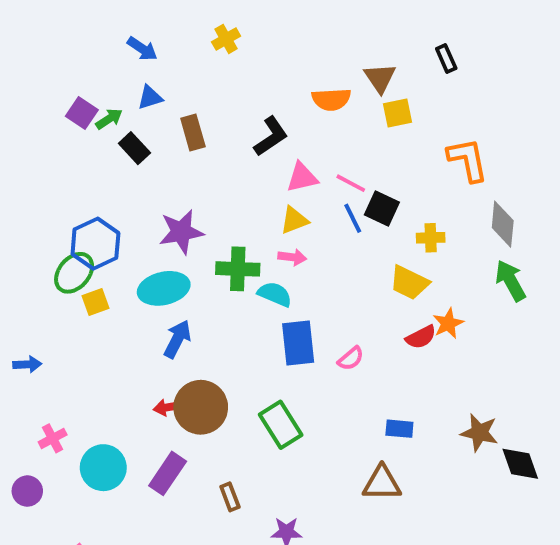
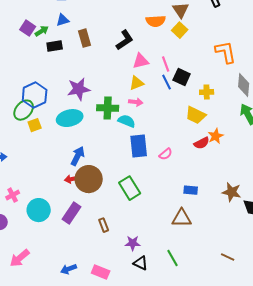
yellow square: (397, 113) -> (180, 30), moved, turned -35
black rectangle: (134, 148) -> (55, 46), turned -56
pink line: (351, 183) -> (166, 64), turned 42
blue arrow: (177, 339) -> (78, 156), moved

